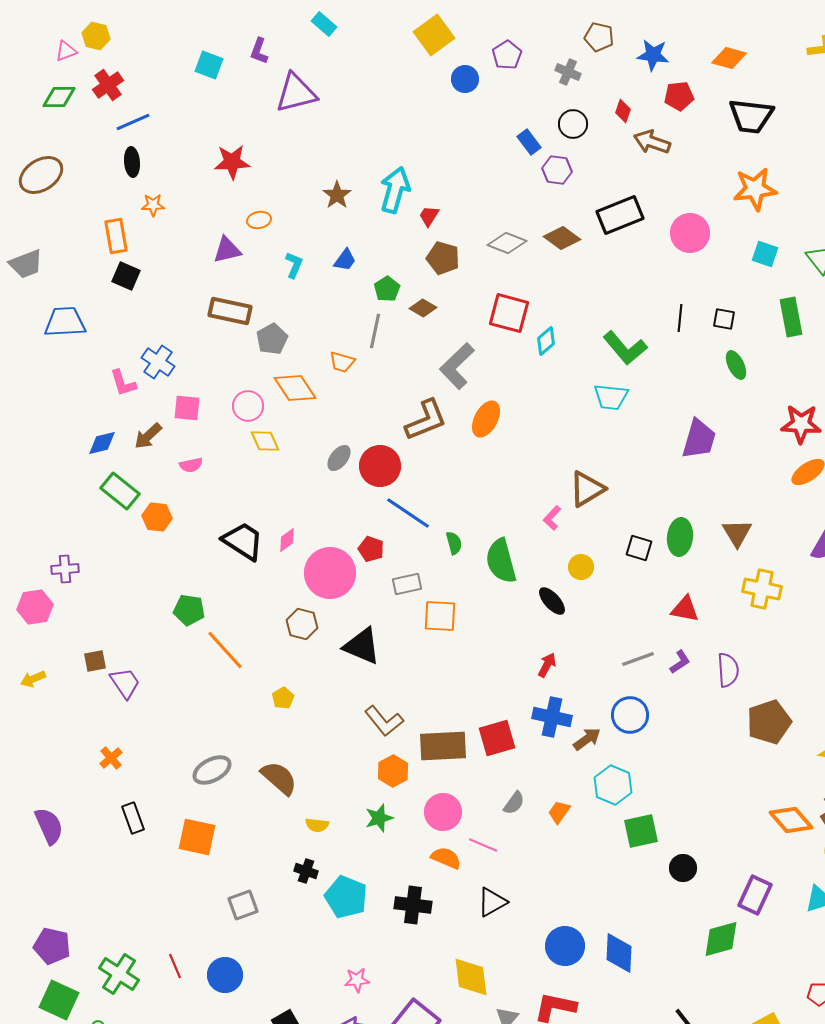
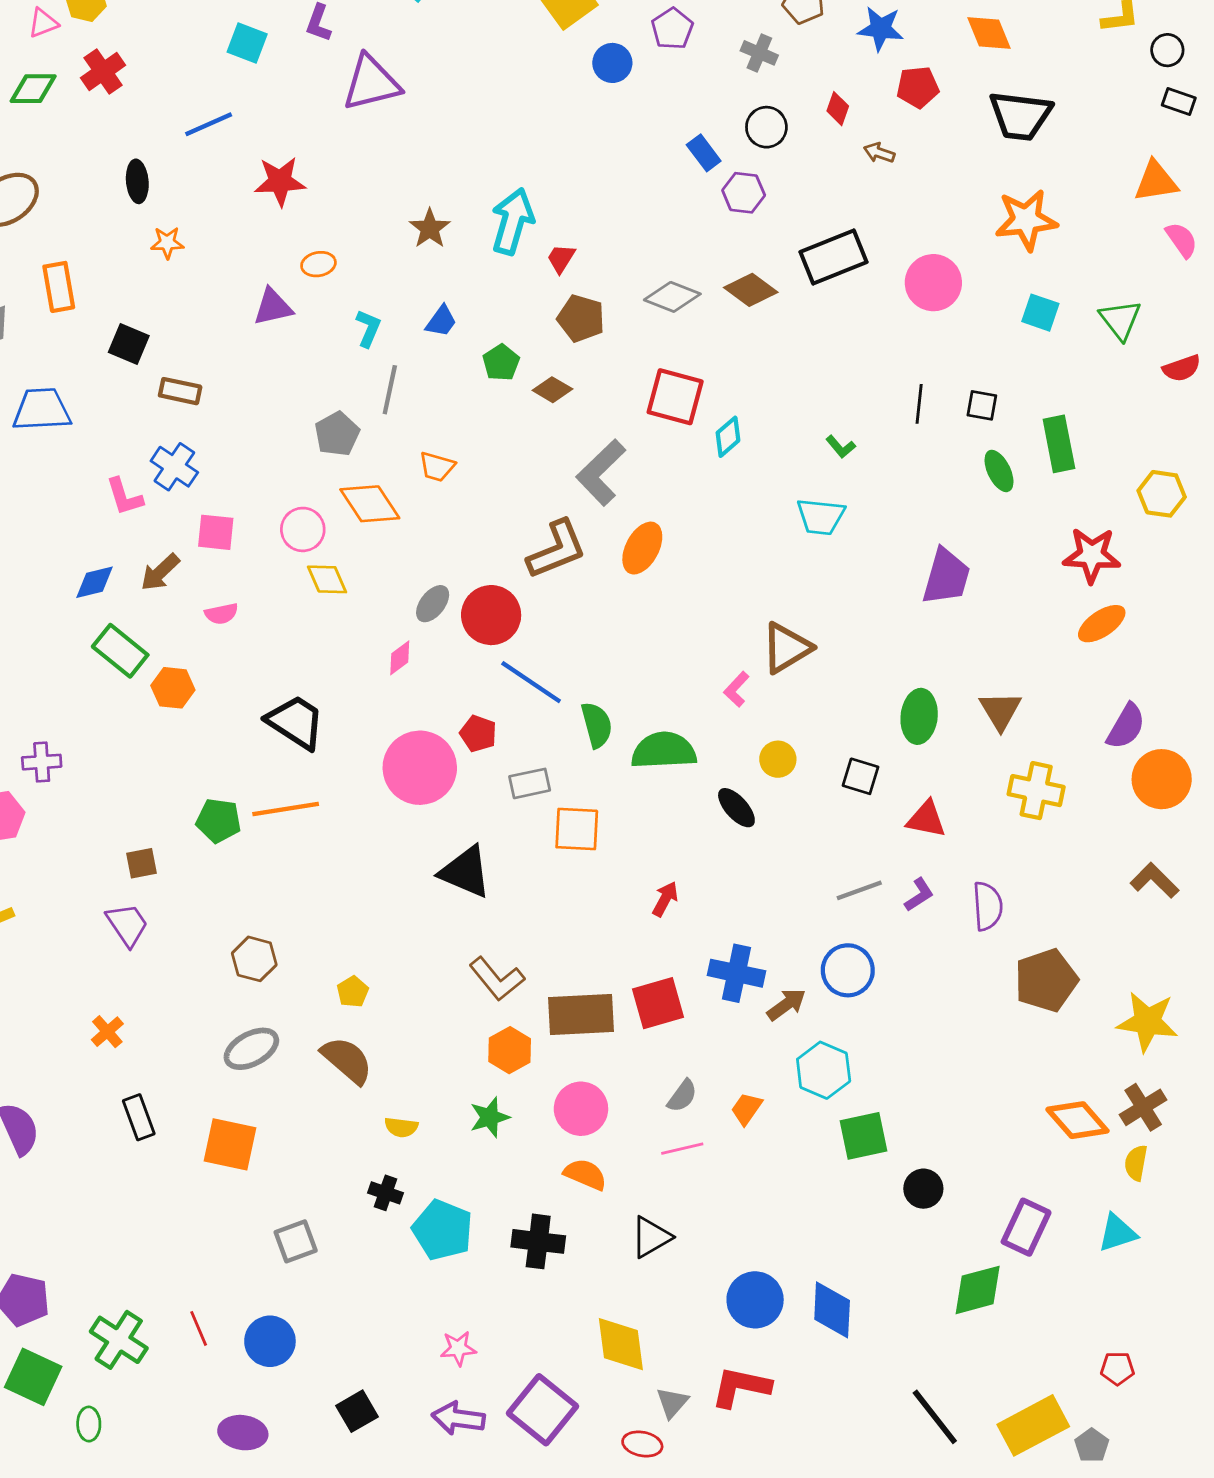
orange diamond: (729, 58) -> (989, 33), turned 52
blue line: (133, 122) -> (209, 124), moved
brown arrow: (652, 142) -> (879, 153), size x0.6
orange rectangle: (116, 236) -> (59, 287), moved
brown rectangle: (230, 311) -> (180, 391), moved, size x0.7
green rectangle: (791, 317) -> (1059, 444), moved
gray line: (375, 331) -> (390, 390), moved
green L-shape: (625, 348) -> (841, 447), size x0.5
pink diamond: (287, 540) -> (400, 658), moved
green semicircle: (454, 543) -> (597, 725), size x1.4
black square: (639, 548) -> (861, 776), moved
green semicircle: (501, 561) -> (664, 751), turned 102
brown hexagon: (302, 624) -> (254, 959), moved
orange line: (225, 650) -> (286, 809), moved, turned -57
brown square: (95, 661) -> (142, 863), moved
red arrow: (547, 665) -> (665, 899), moved
yellow pentagon: (283, 698) -> (353, 992), moved
pink line: (483, 845) -> (682, 1149), moved, turned -36

